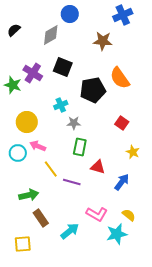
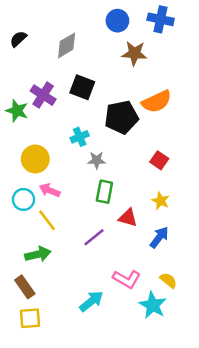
blue circle: (70, 14) -> (117, 21), moved
blue cross: (123, 15) -> (161, 19), turned 36
orange semicircle: (120, 78) -> (157, 102), turned -80
yellow star: (133, 152) -> (161, 201), moved
yellow line: (51, 169) -> (47, 220), moved
purple line: (72, 182) -> (94, 237), turned -54
brown rectangle: (41, 218) -> (25, 287), moved
cyan star: (117, 234) -> (153, 305), turned -30

